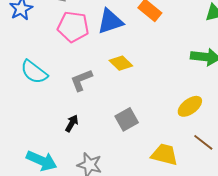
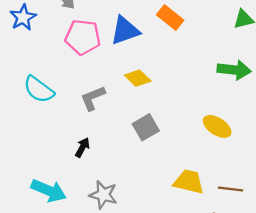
yellow ellipse: (190, 106) -> (217, 126), turned 70
gray square: (127, 119) -> (146, 127), moved
brown line: (203, 142) -> (230, 189), moved, turned -30

